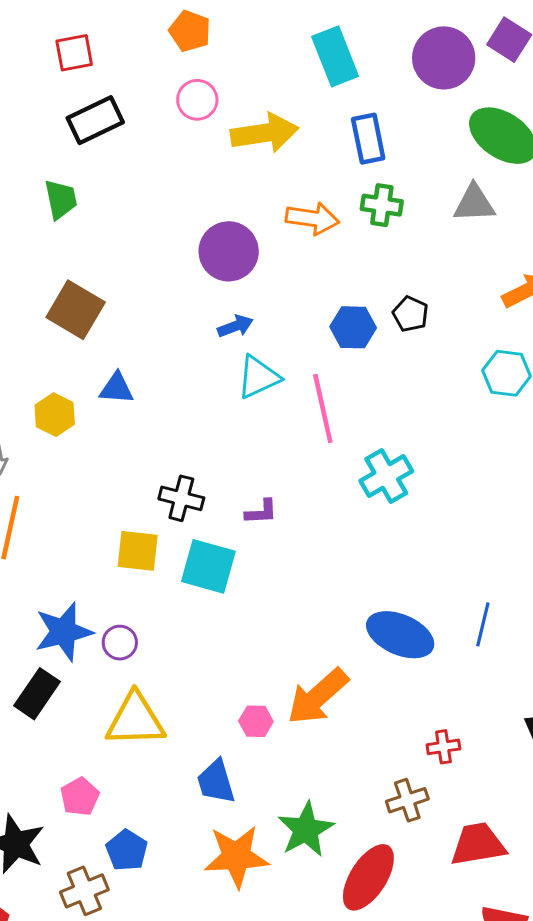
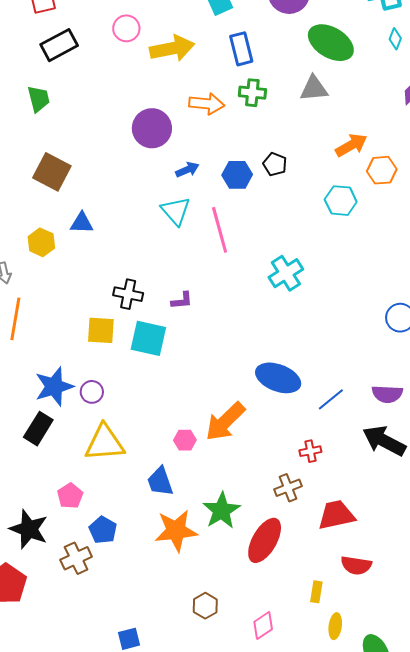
blue arrow: (235, 326) -> (187, 170), moved
cyan triangle: (258, 377) -> (176, 211), turned -44
cyan cross: (386, 476) -> (286, 273), moved
blue line: (483, 624) -> (331, 399), moved, turned 40

